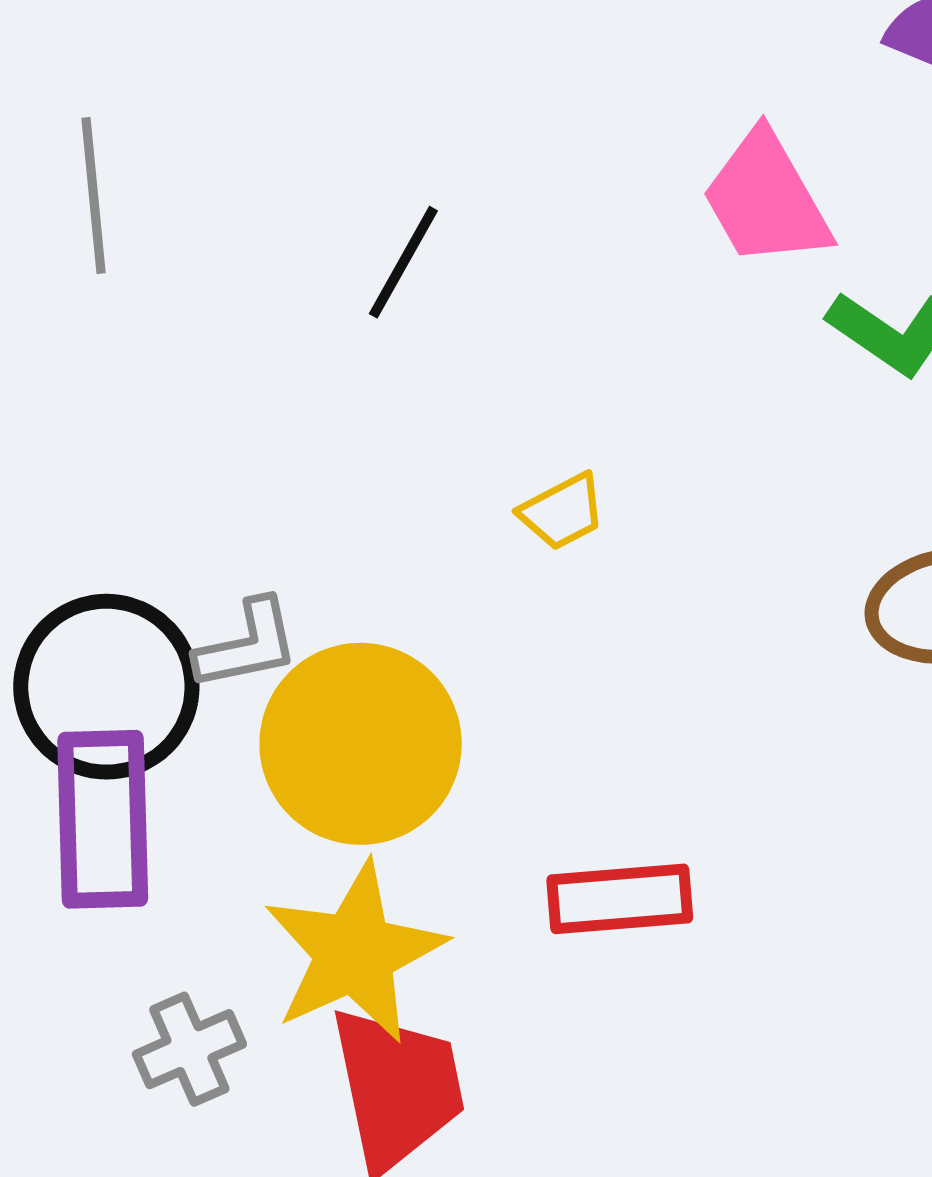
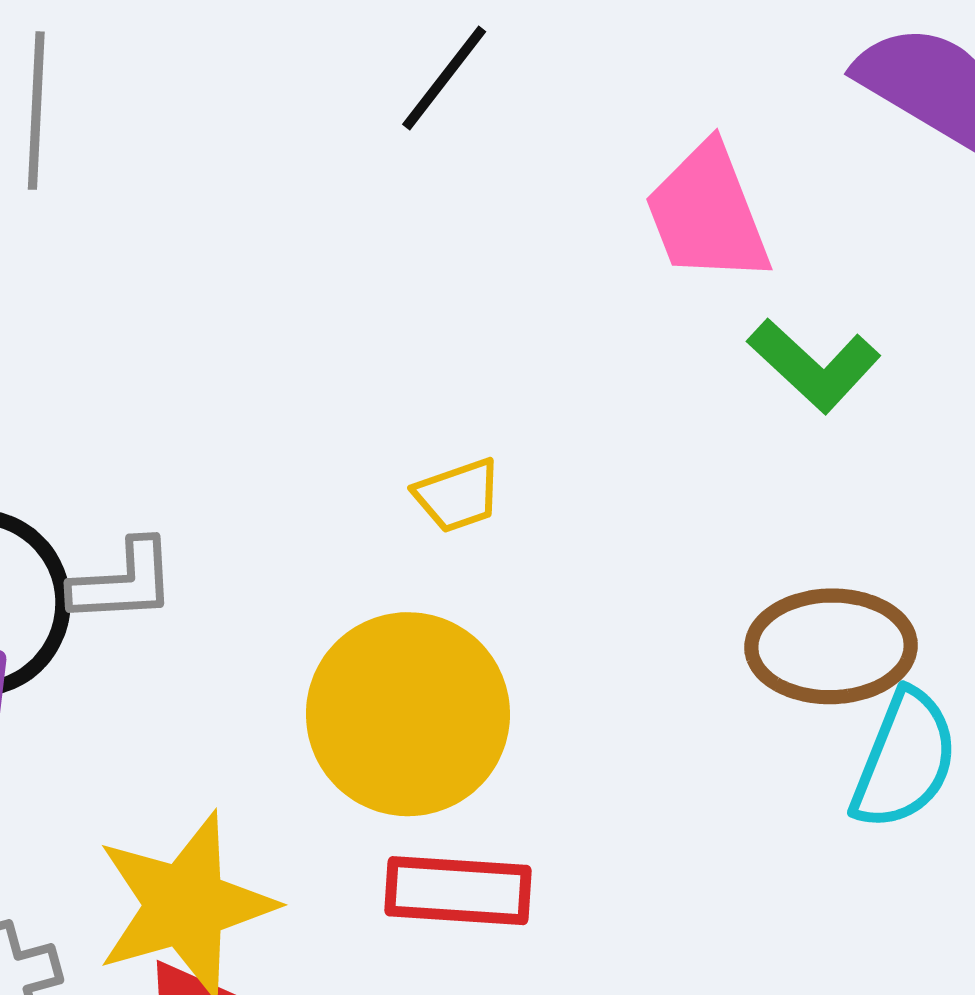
black line: (403, 262) -> (444, 78), moved
yellow circle: (361, 744) -> (408, 714), moved

